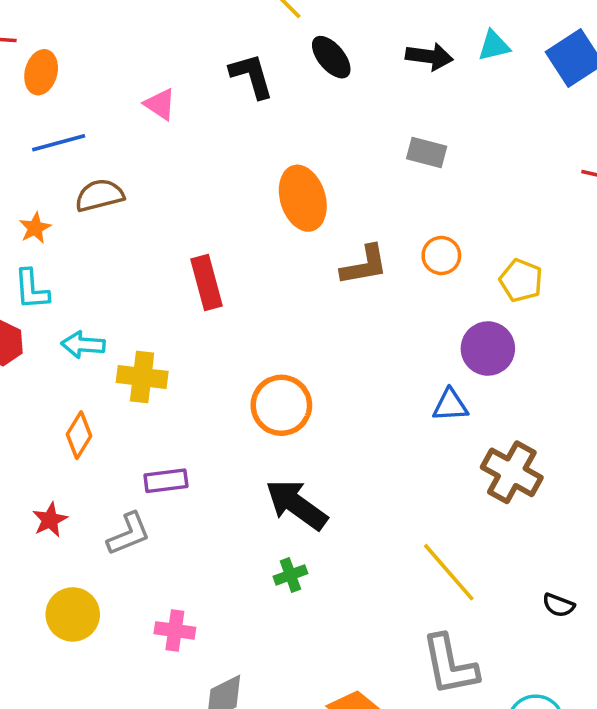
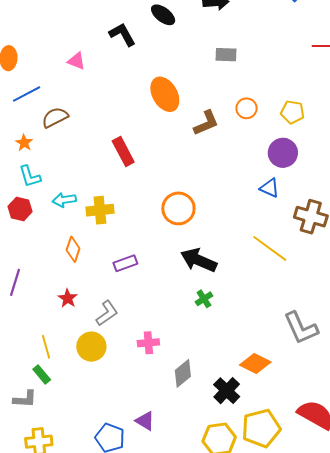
blue triangle: (450, 405) -> (270, 188), turned 40
gray L-shape: (129, 534) -> (107, 313), moved
yellow line: (449, 572) -> (270, 248), moved

